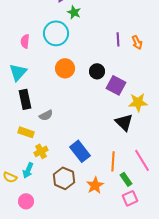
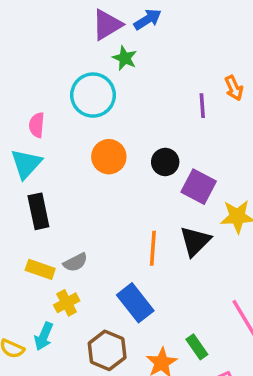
pink semicircle: (25, 41) -> (37, 125), moved
orange arrow: (137, 42) -> (234, 88), moved
gray semicircle: (46, 115) -> (75, 262), moved
black triangle: (124, 122) -> (195, 241), moved, turned 30
orange line: (113, 161) -> (153, 248), moved
green rectangle: (126, 179) -> (197, 347), moved

